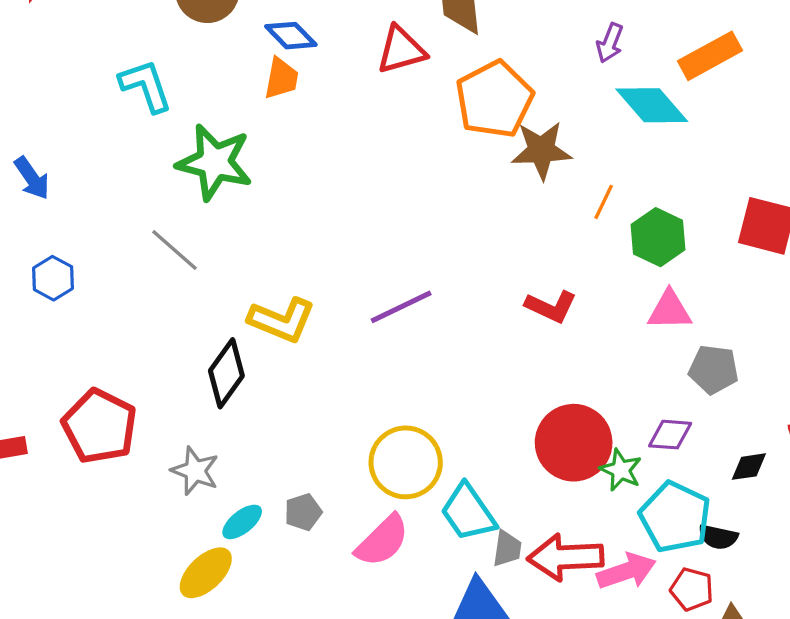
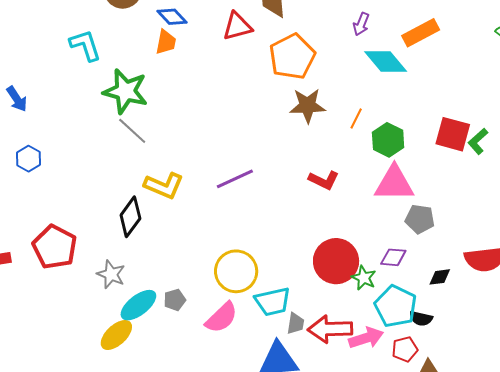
brown star: (541, 150) -> (308, 106), moved
gray line: (175, 250) -> (132, 131), moved
pink triangle: (670, 310) -> (394, 183), size x1.5
cyan trapezoid: (468, 512) -> (273, 302), turned -69
cyan ellipse: (242, 522) -> (138, 305), size x1.5
red pentagon: (692, 589) -> (405, 349), turned -30

